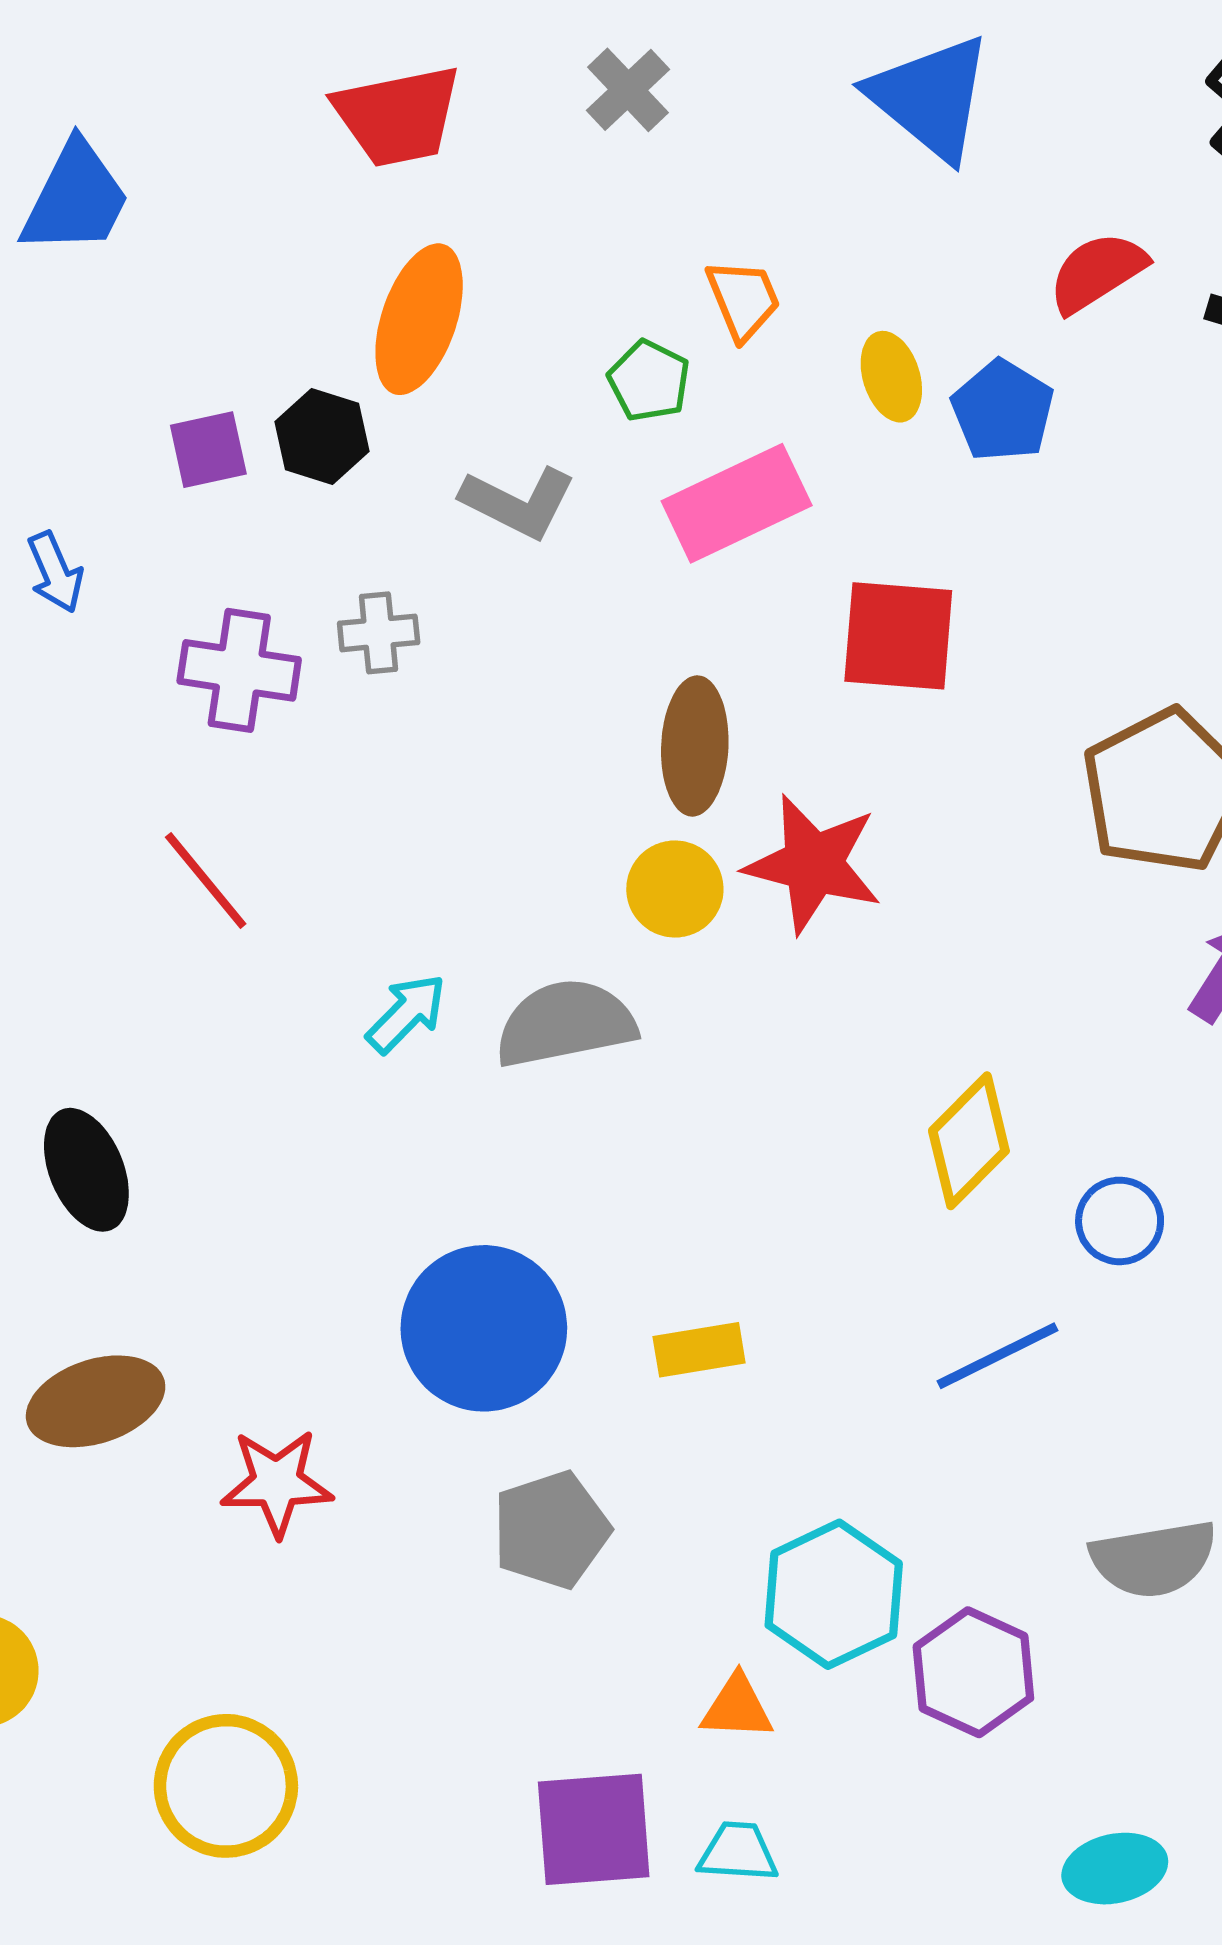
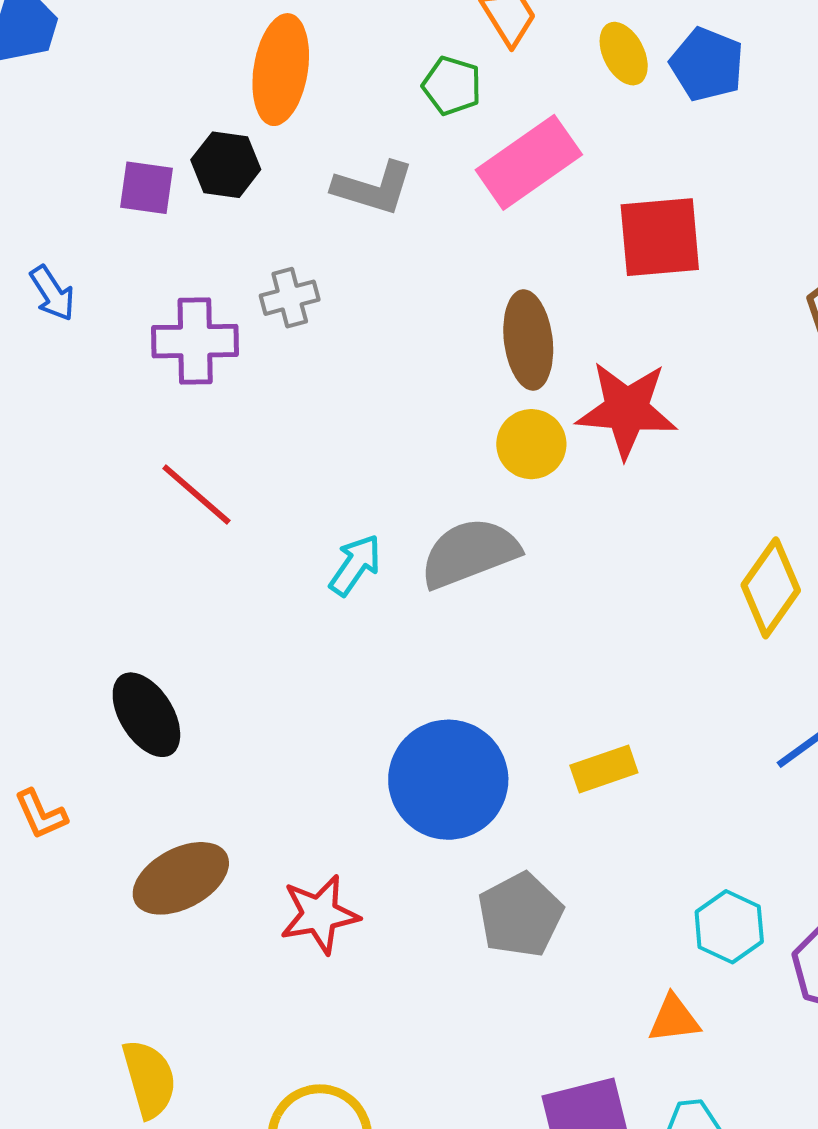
purple square: (208, 450) -> (147, 188), turned 30
cyan hexagon: (834, 1594) -> (729, 927), size x0.7

